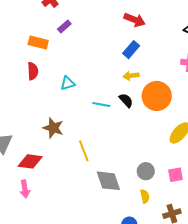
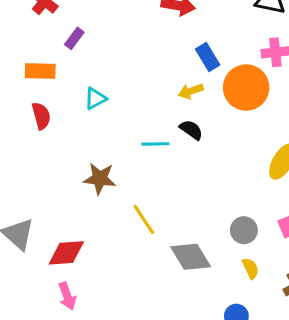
blue rectangle: (131, 50) -> (208, 57), moved, turned -60
cyan triangle: (68, 83) -> (95, 98), moved
orange circle: (157, 96) -> (246, 88), moved
brown star: (53, 128) -> (100, 179), moved

